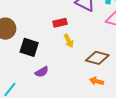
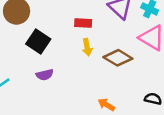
brown diamond: (97, 58) -> (118, 58), moved

